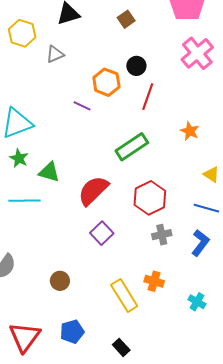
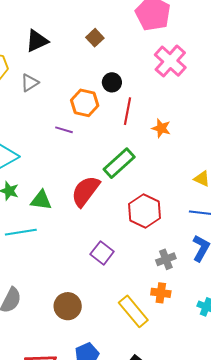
orange star: (190, 131) -> (161, 128), moved
red semicircle: (93, 191) -> (85, 191), moved
gray cross: (162, 235) -> (166, 259), moved
brown circle: (60, 281) -> (68, 306), size x1.4

